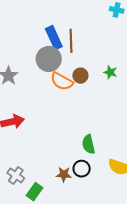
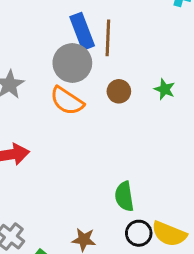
orange semicircle: (62, 81) -> (67, 101), moved
black circle: (82, 169) -> (139, 233), moved

